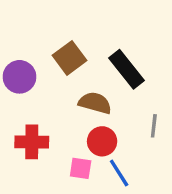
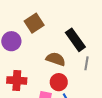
brown square: (70, 58) -> (34, 23), moved
gray line: (154, 126) -> (87, 63), moved

